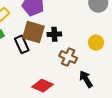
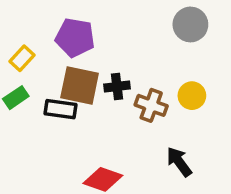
black rectangle: (22, 44) -> (61, 109), turned -54
brown cross: (68, 57) -> (151, 105), moved

